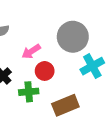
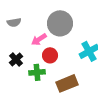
gray circle: (73, 37) -> (60, 23), moved

